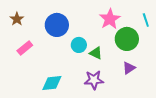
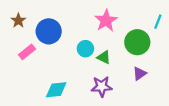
pink star: (110, 19) -> (106, 21), moved
cyan line: (146, 20) -> (158, 22), turned 40
blue circle: (57, 25) -> (49, 31), moved

